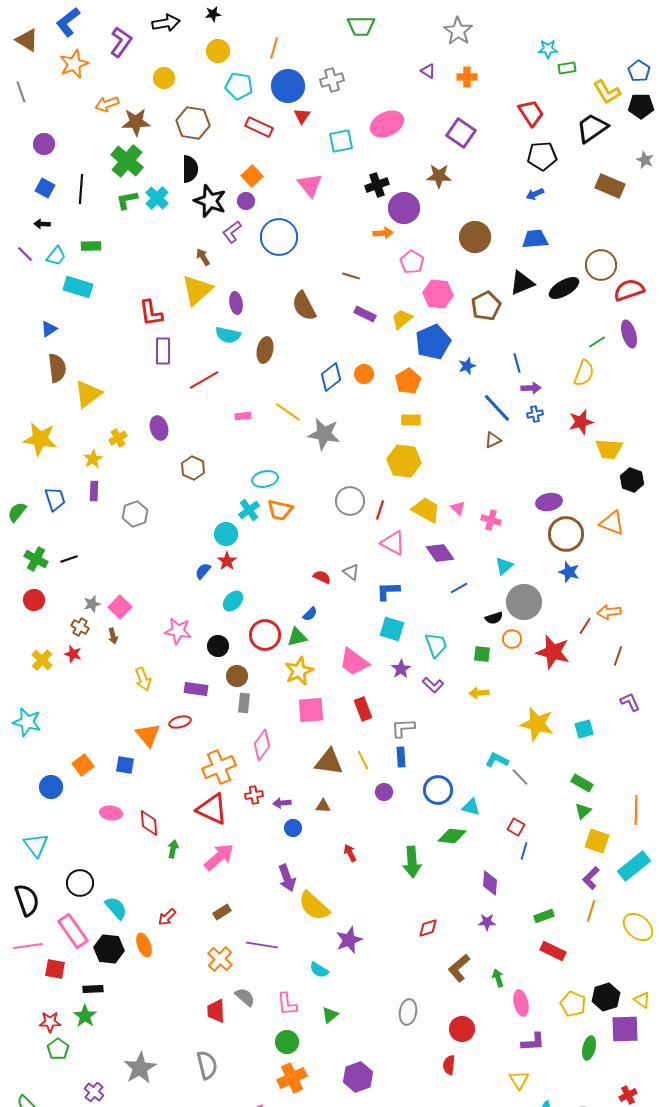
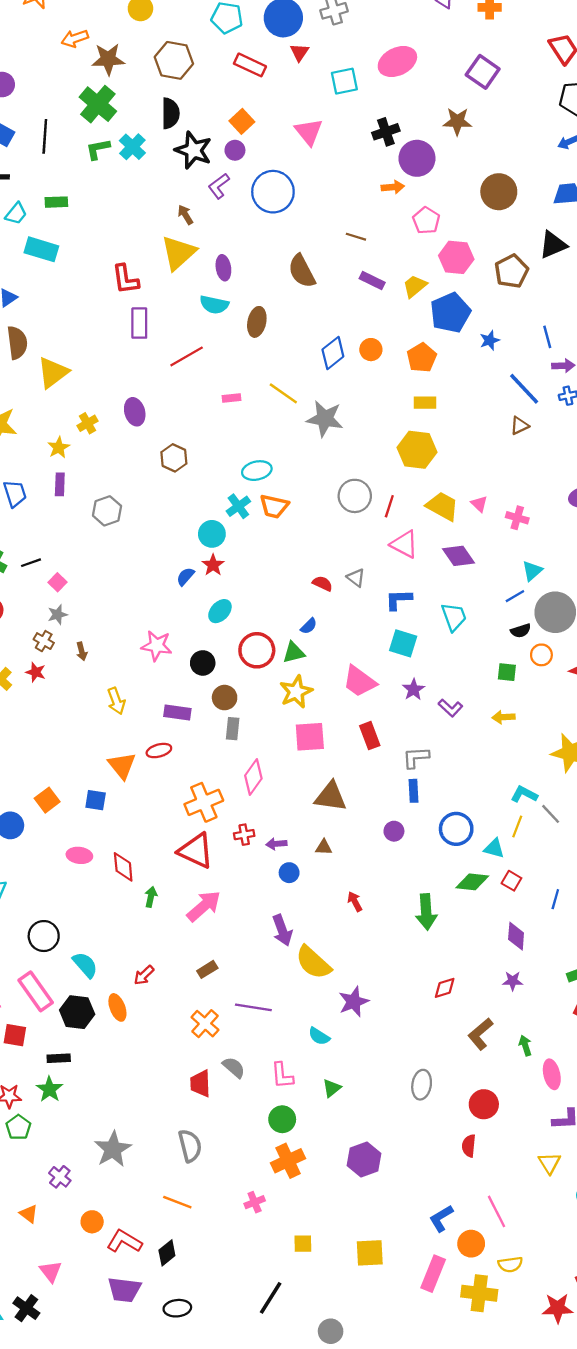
blue line: (459, 588) -> (515, 596), moved
pink square: (120, 607) -> (58, 582), moved, size x0.7
cyan trapezoid: (436, 645) -> (454, 617), moved
yellow line: (363, 760) -> (517, 827), moved, turned 48
red square: (516, 827) -> (511, 881), moved

